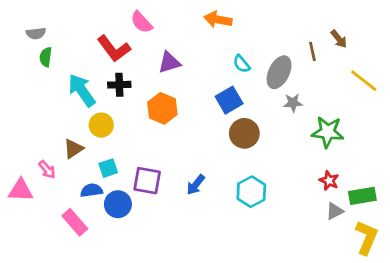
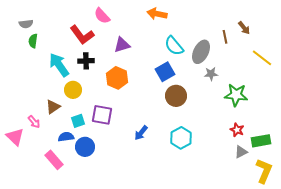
cyan semicircle: (242, 64) -> (174, 46), size x1.5
purple square: (147, 181) -> (102, 115), moved
pink triangle: (21, 190) -> (15, 137), turned 42

